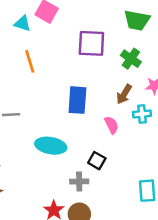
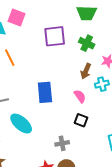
blue rectangle: (77, 100) -> (45, 92), moved
cyan ellipse: (51, 146) -> (21, 124), moved, turned 40
black square: (97, 161) -> (81, 120), moved

